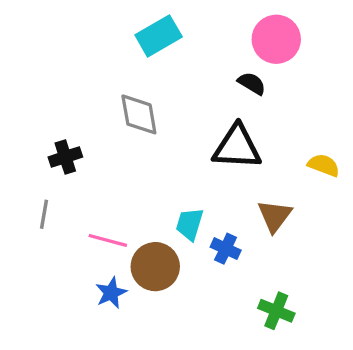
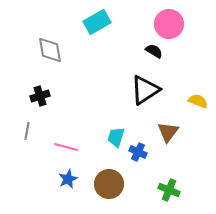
gray diamond: (139, 114) -> (50, 50), moved
black triangle: (237, 147) -> (145, 90), turned -36
brown circle: (155, 267) -> (109, 184), moved

